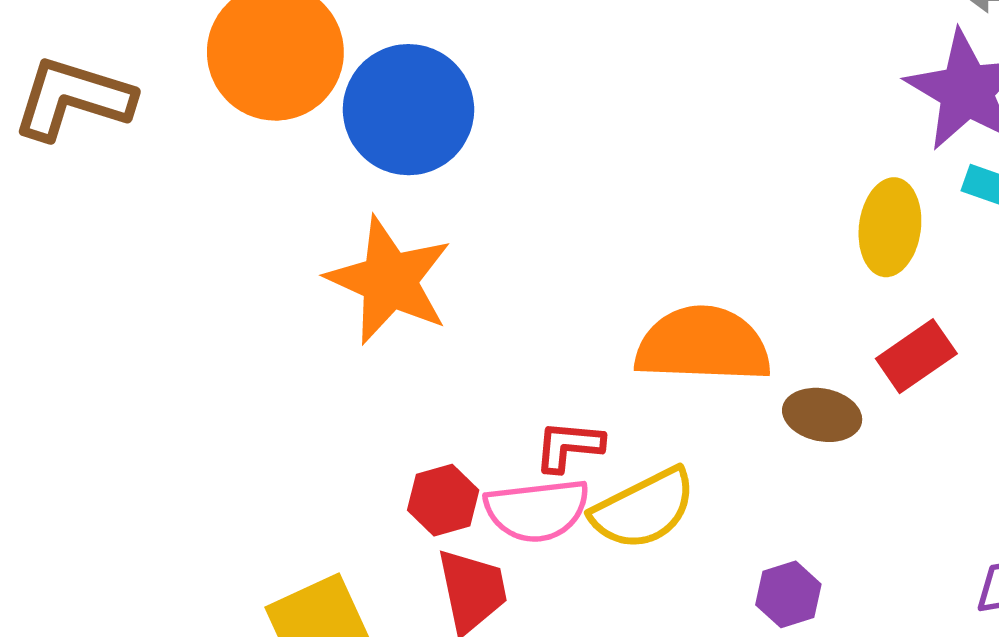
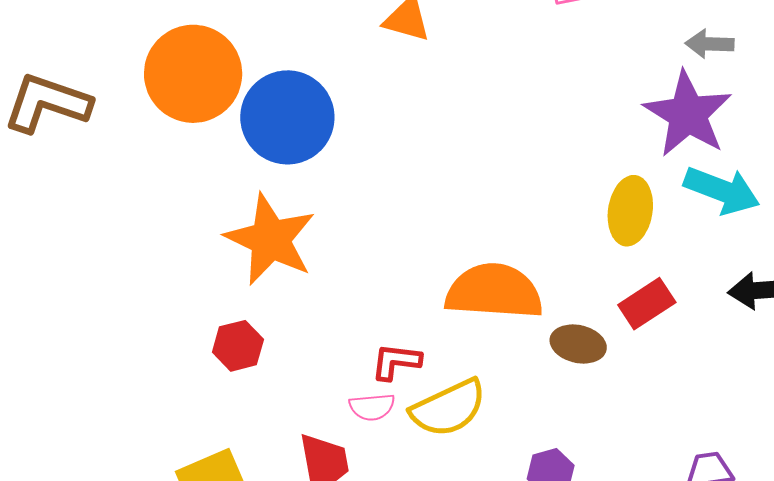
red hexagon: (443, 500) -> (238, 346), moved
pink semicircle: (537, 510) -> (372, 407), size x0.6

